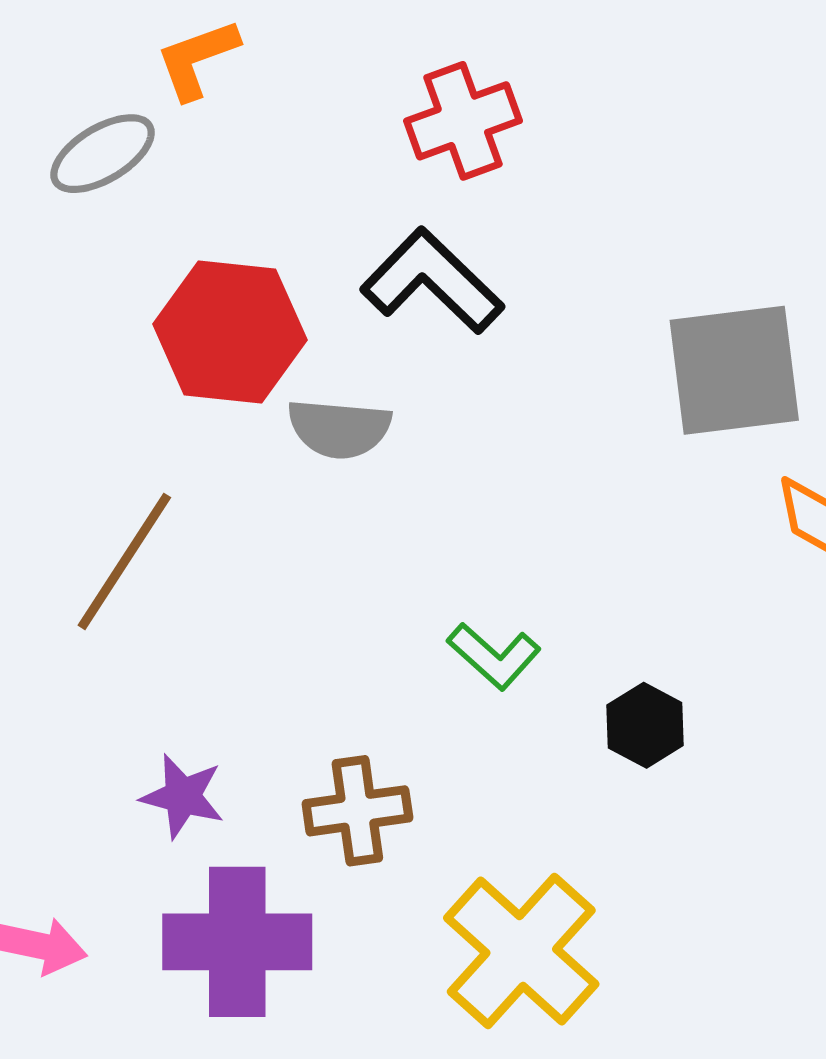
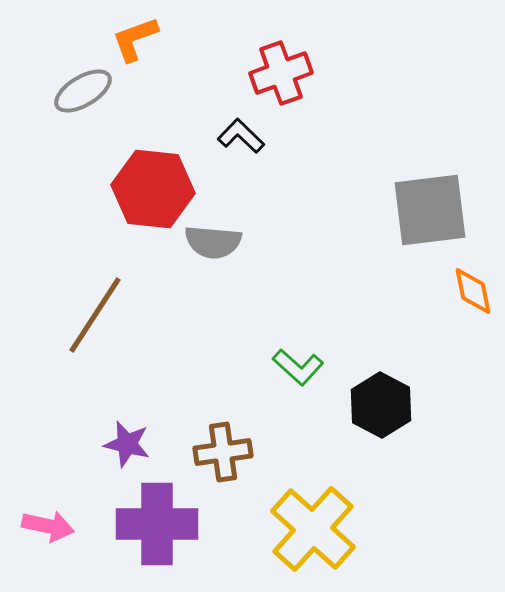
black L-shape: (432, 281) -> (241, 136), moved, size x0.6
black hexagon: (645, 725) -> (381, 405), size x1.4

